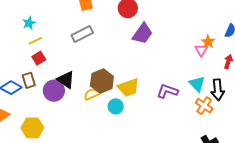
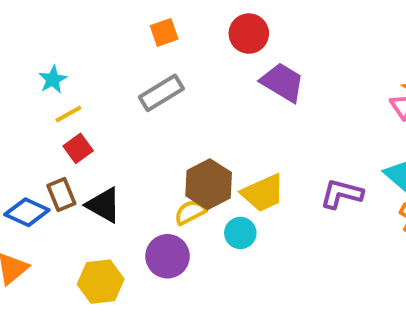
purple trapezoid: (143, 34) -> (282, 82), turned -90
black triangle: (66, 80) -> (104, 205), moved
purple circle: (54, 91) -> (167, 256), moved
yellow hexagon: (32, 128) -> (101, 282), moved

